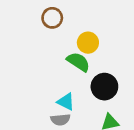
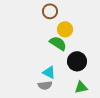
brown circle: (52, 18) -> (50, 11), moved

